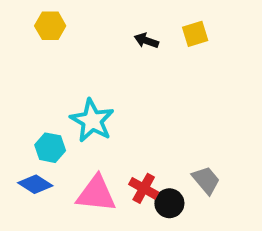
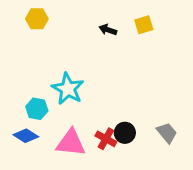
gray trapezoid: (206, 180) -> (167, 133), moved
black circle: (169, 203) -> (125, 133), moved

